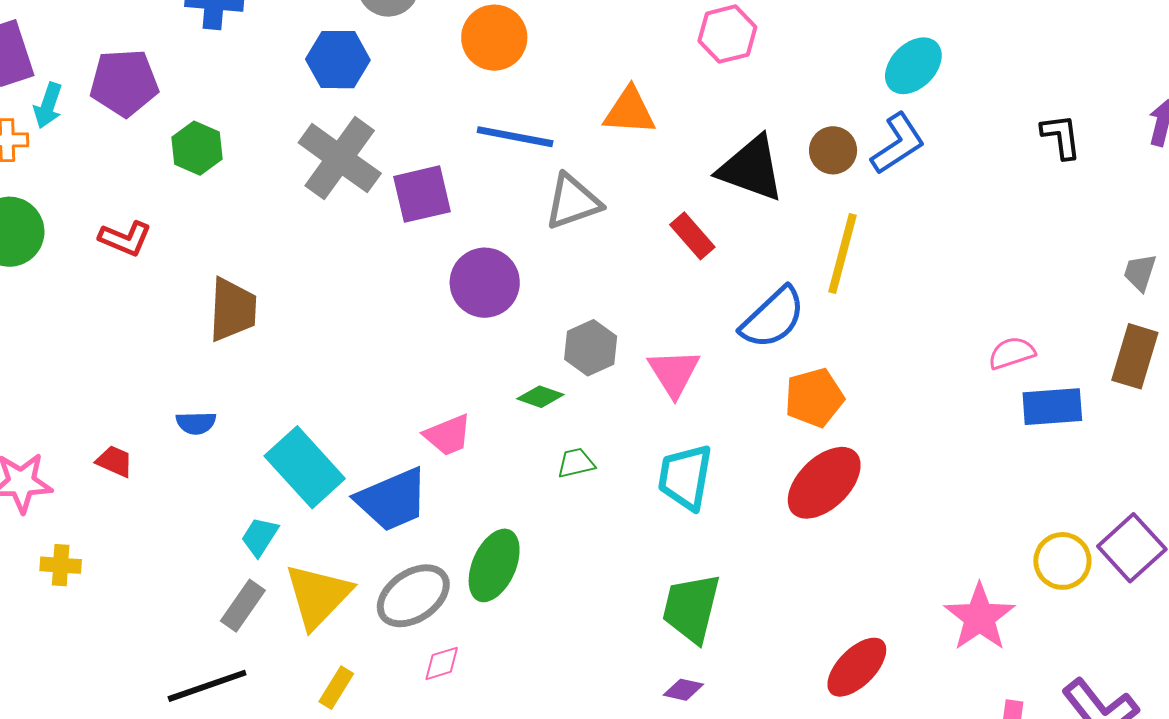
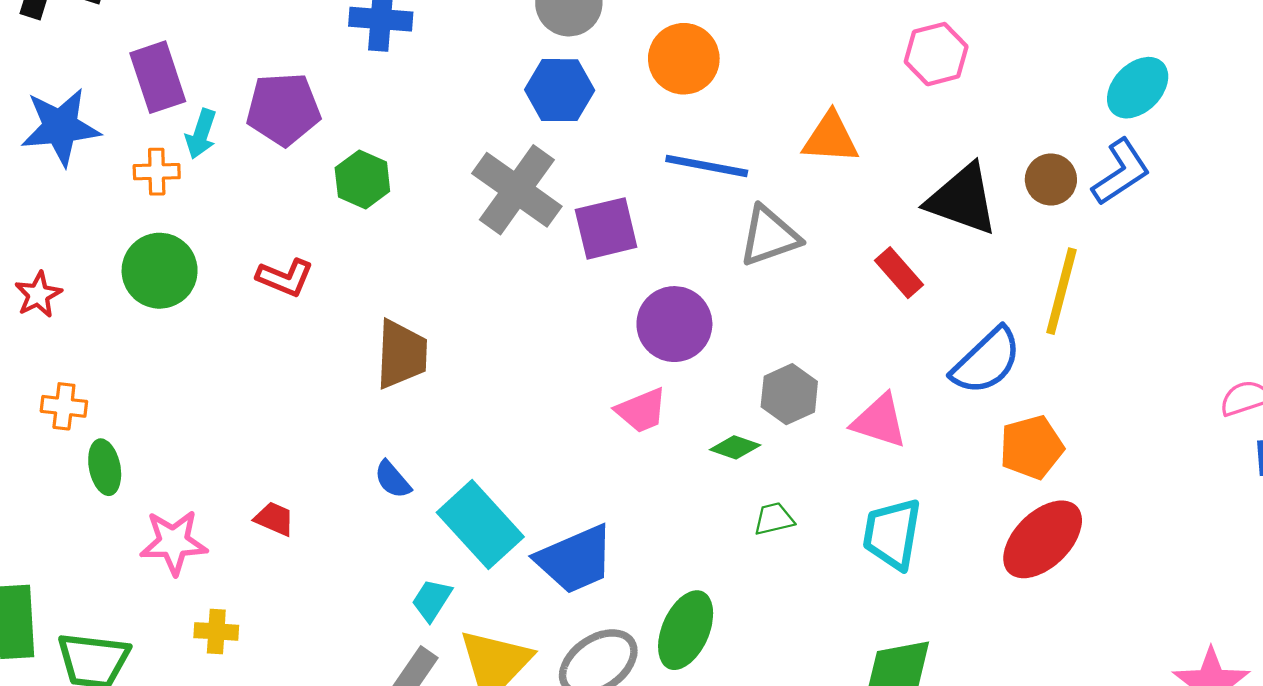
blue hexagon: (338, 60) -> (560, 90), moved
pink triangle: (674, 373) -> (879, 421), turned -40
blue semicircle: (196, 423) -> (393, 479), moved, turned 51
pink trapezoid: (448, 435) -> (641, 410), moved

